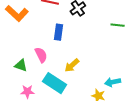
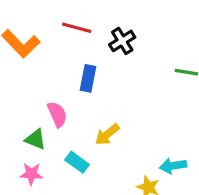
green triangle: (21, 65) -> (36, 139), moved
cyan rectangle: (55, 83) -> (77, 162), size x0.6

